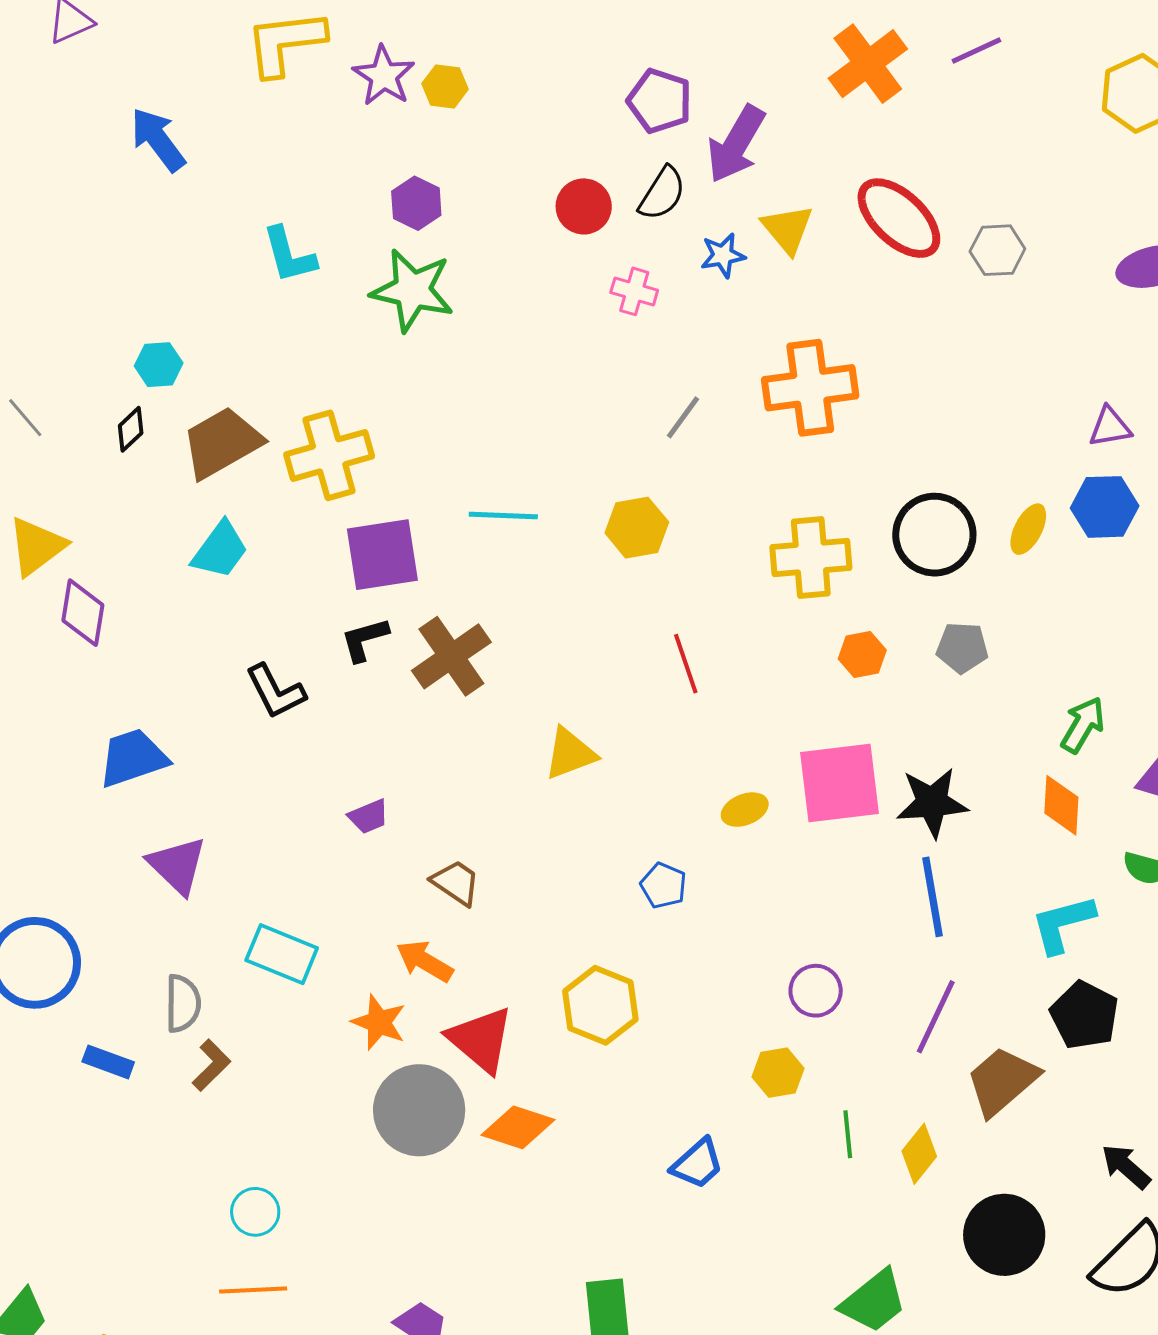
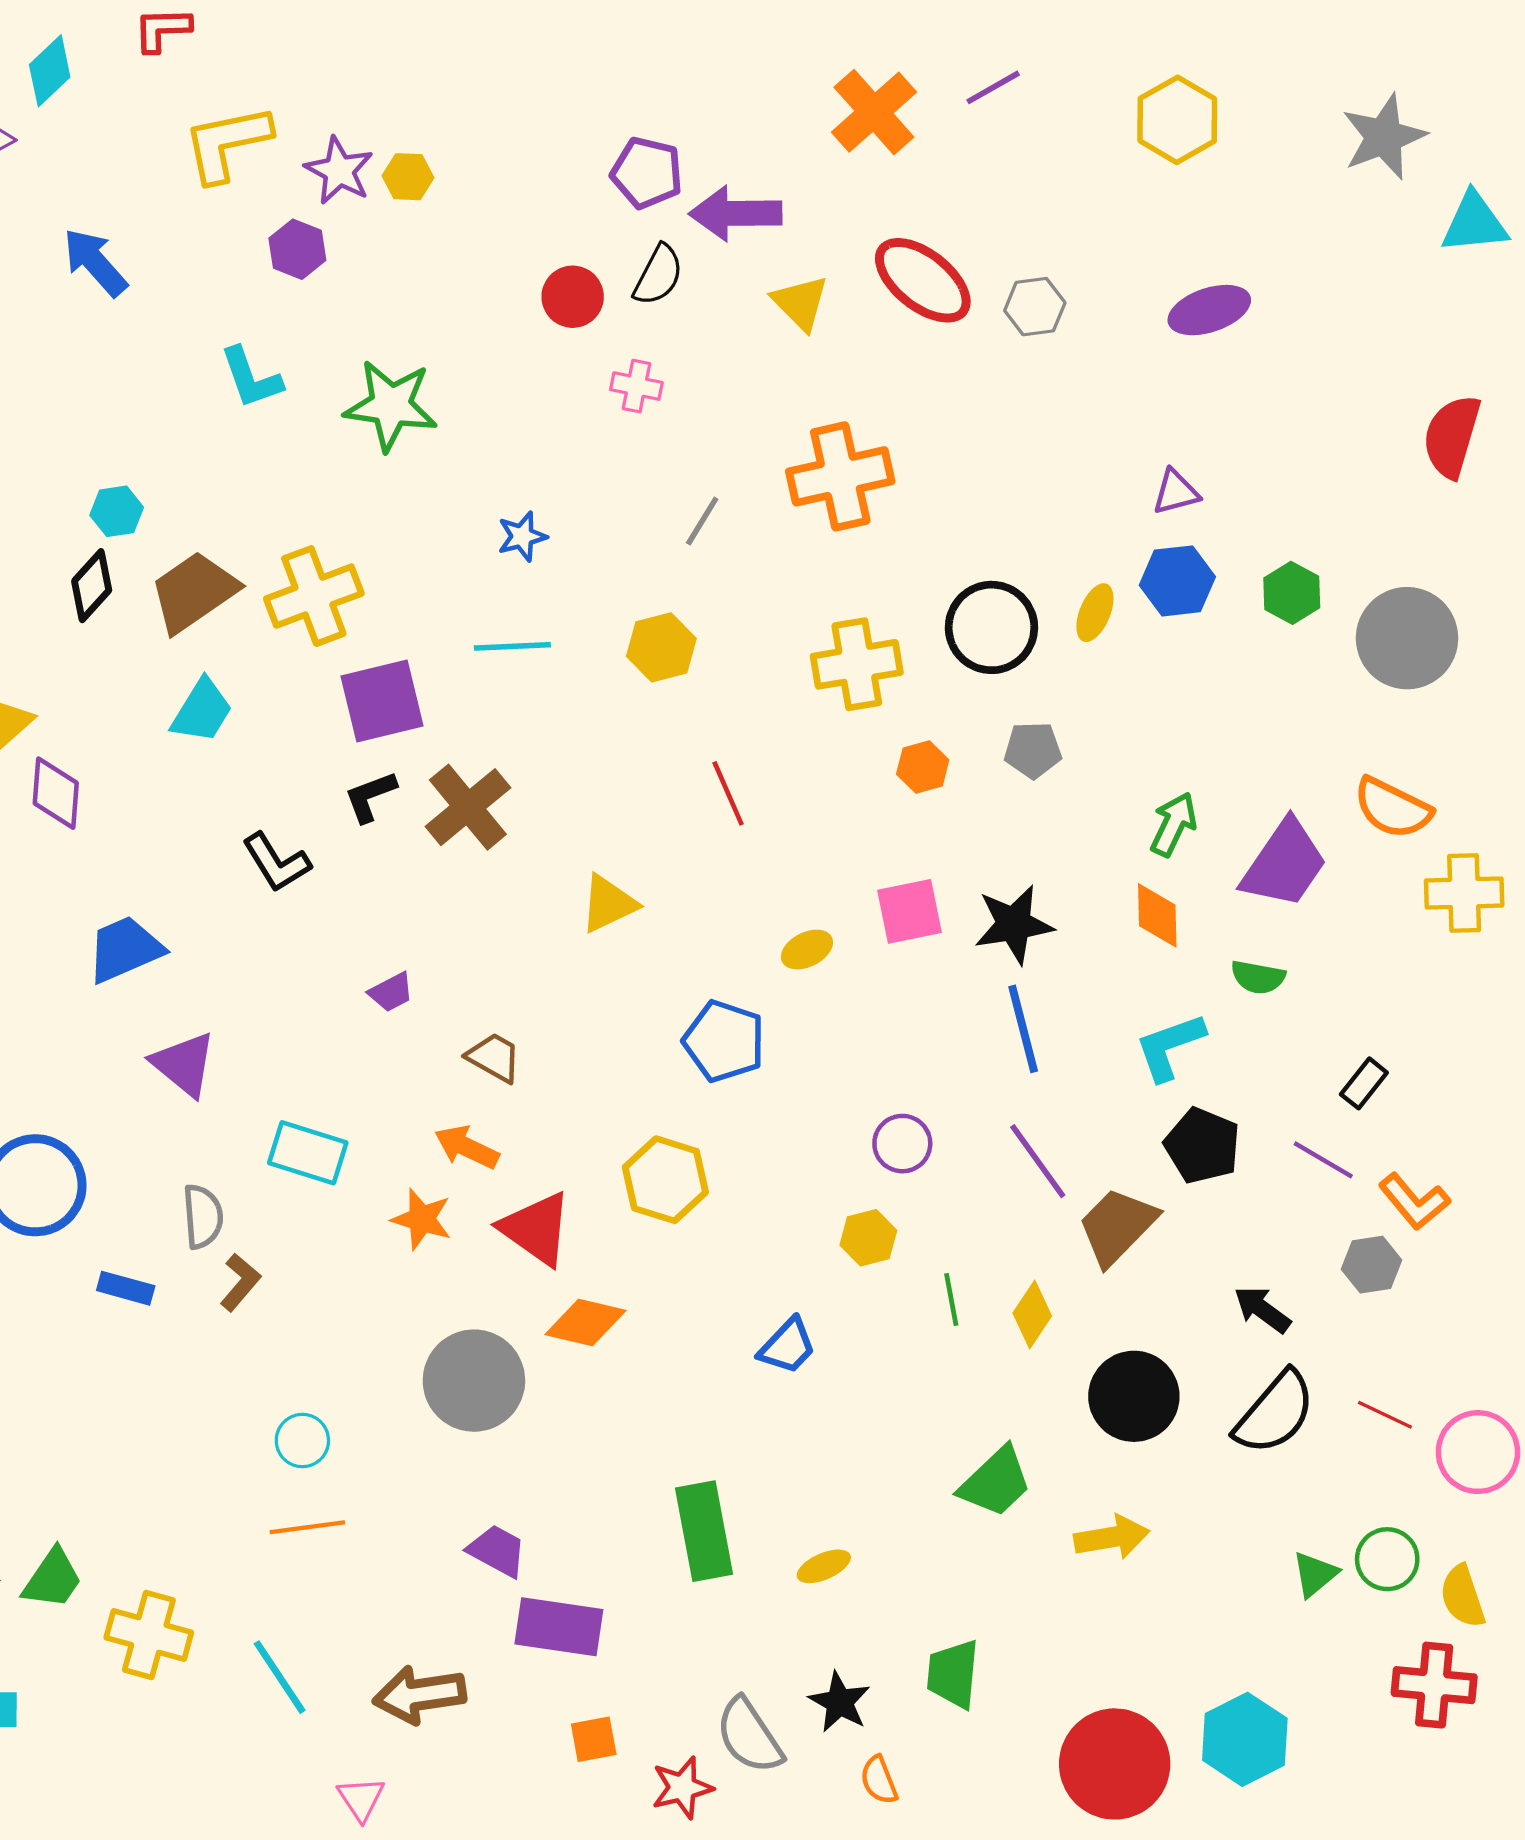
purple arrow: (736, 144) -> (735, 213), turned 64
purple hexagon: (416, 203) -> (297, 249), moved
blue star: (723, 255) -> (522, 536), moved
black diamond: (131, 429) -> (92, 586), size x1.4
pink square: (839, 783) -> (909, 911), size x0.7
blue pentagon: (663, 885) -> (724, 1041), size x1.6
purple line: (936, 1017) -> (1038, 1161), turned -56
gray circle: (419, 1110) -> (474, 1381), moved

